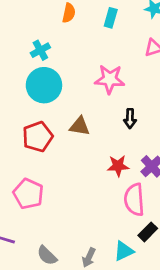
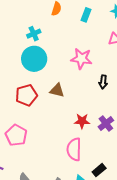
black arrow: (130, 119) -> (103, 82), moved
pink semicircle: (134, 200) -> (74, 149), moved

